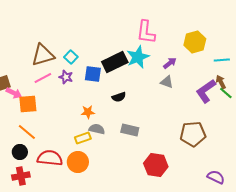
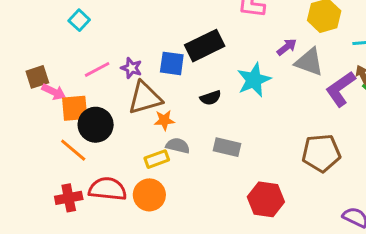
brown triangle: (43, 55) -> (145, 98), moved
cyan square: (71, 57) -> (79, 20), moved
cyan star: (138, 57) -> (254, 80), moved
gray triangle: (167, 82) -> (309, 62), moved, size x1.5
black circle: (20, 152) -> (96, 125), moved, size x1.5
red cross: (21, 176) -> (69, 198), moved

